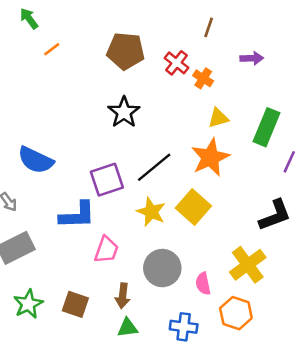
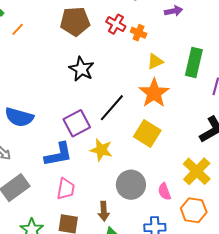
yellow star: (151, 212) -> (101, 150), moved
pink trapezoid: (106, 250) -> (66, 189), moved

